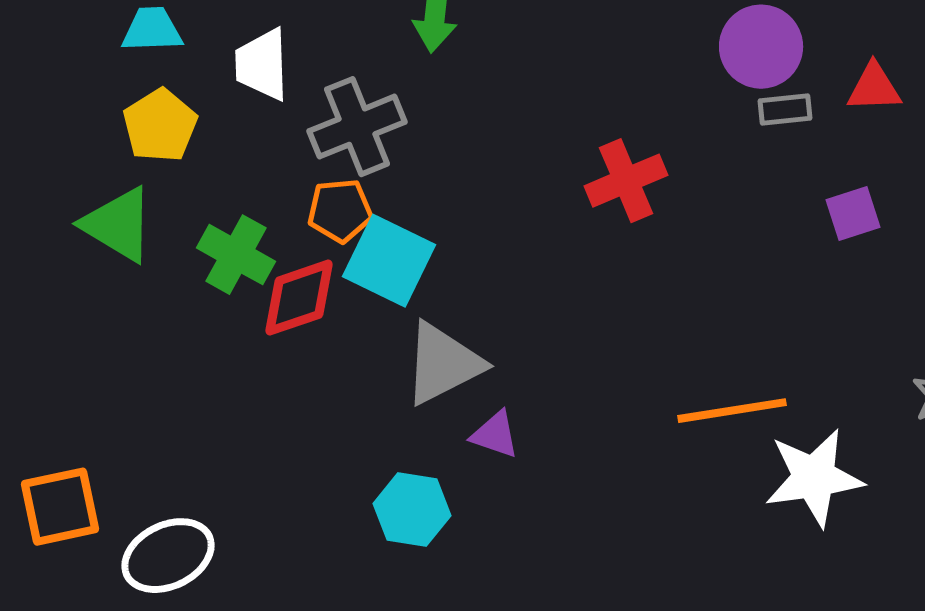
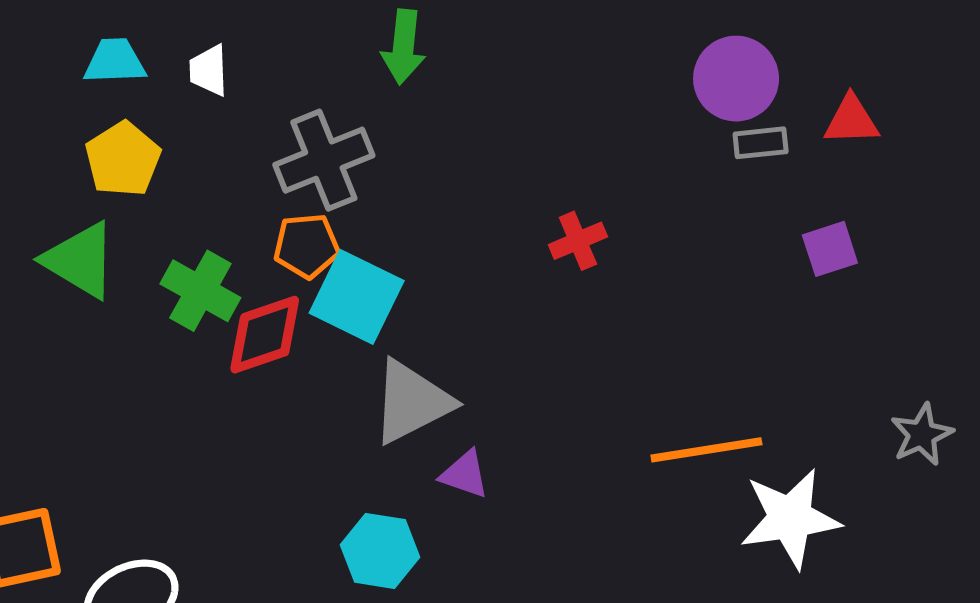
white trapezoid: (262, 65) -> (209, 70), moved, size x0.7
red cross: (626, 181) -> (578, 241), moved, size x0.7

